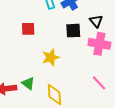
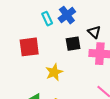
red square: (28, 29) -> (29, 47), size x1.5

